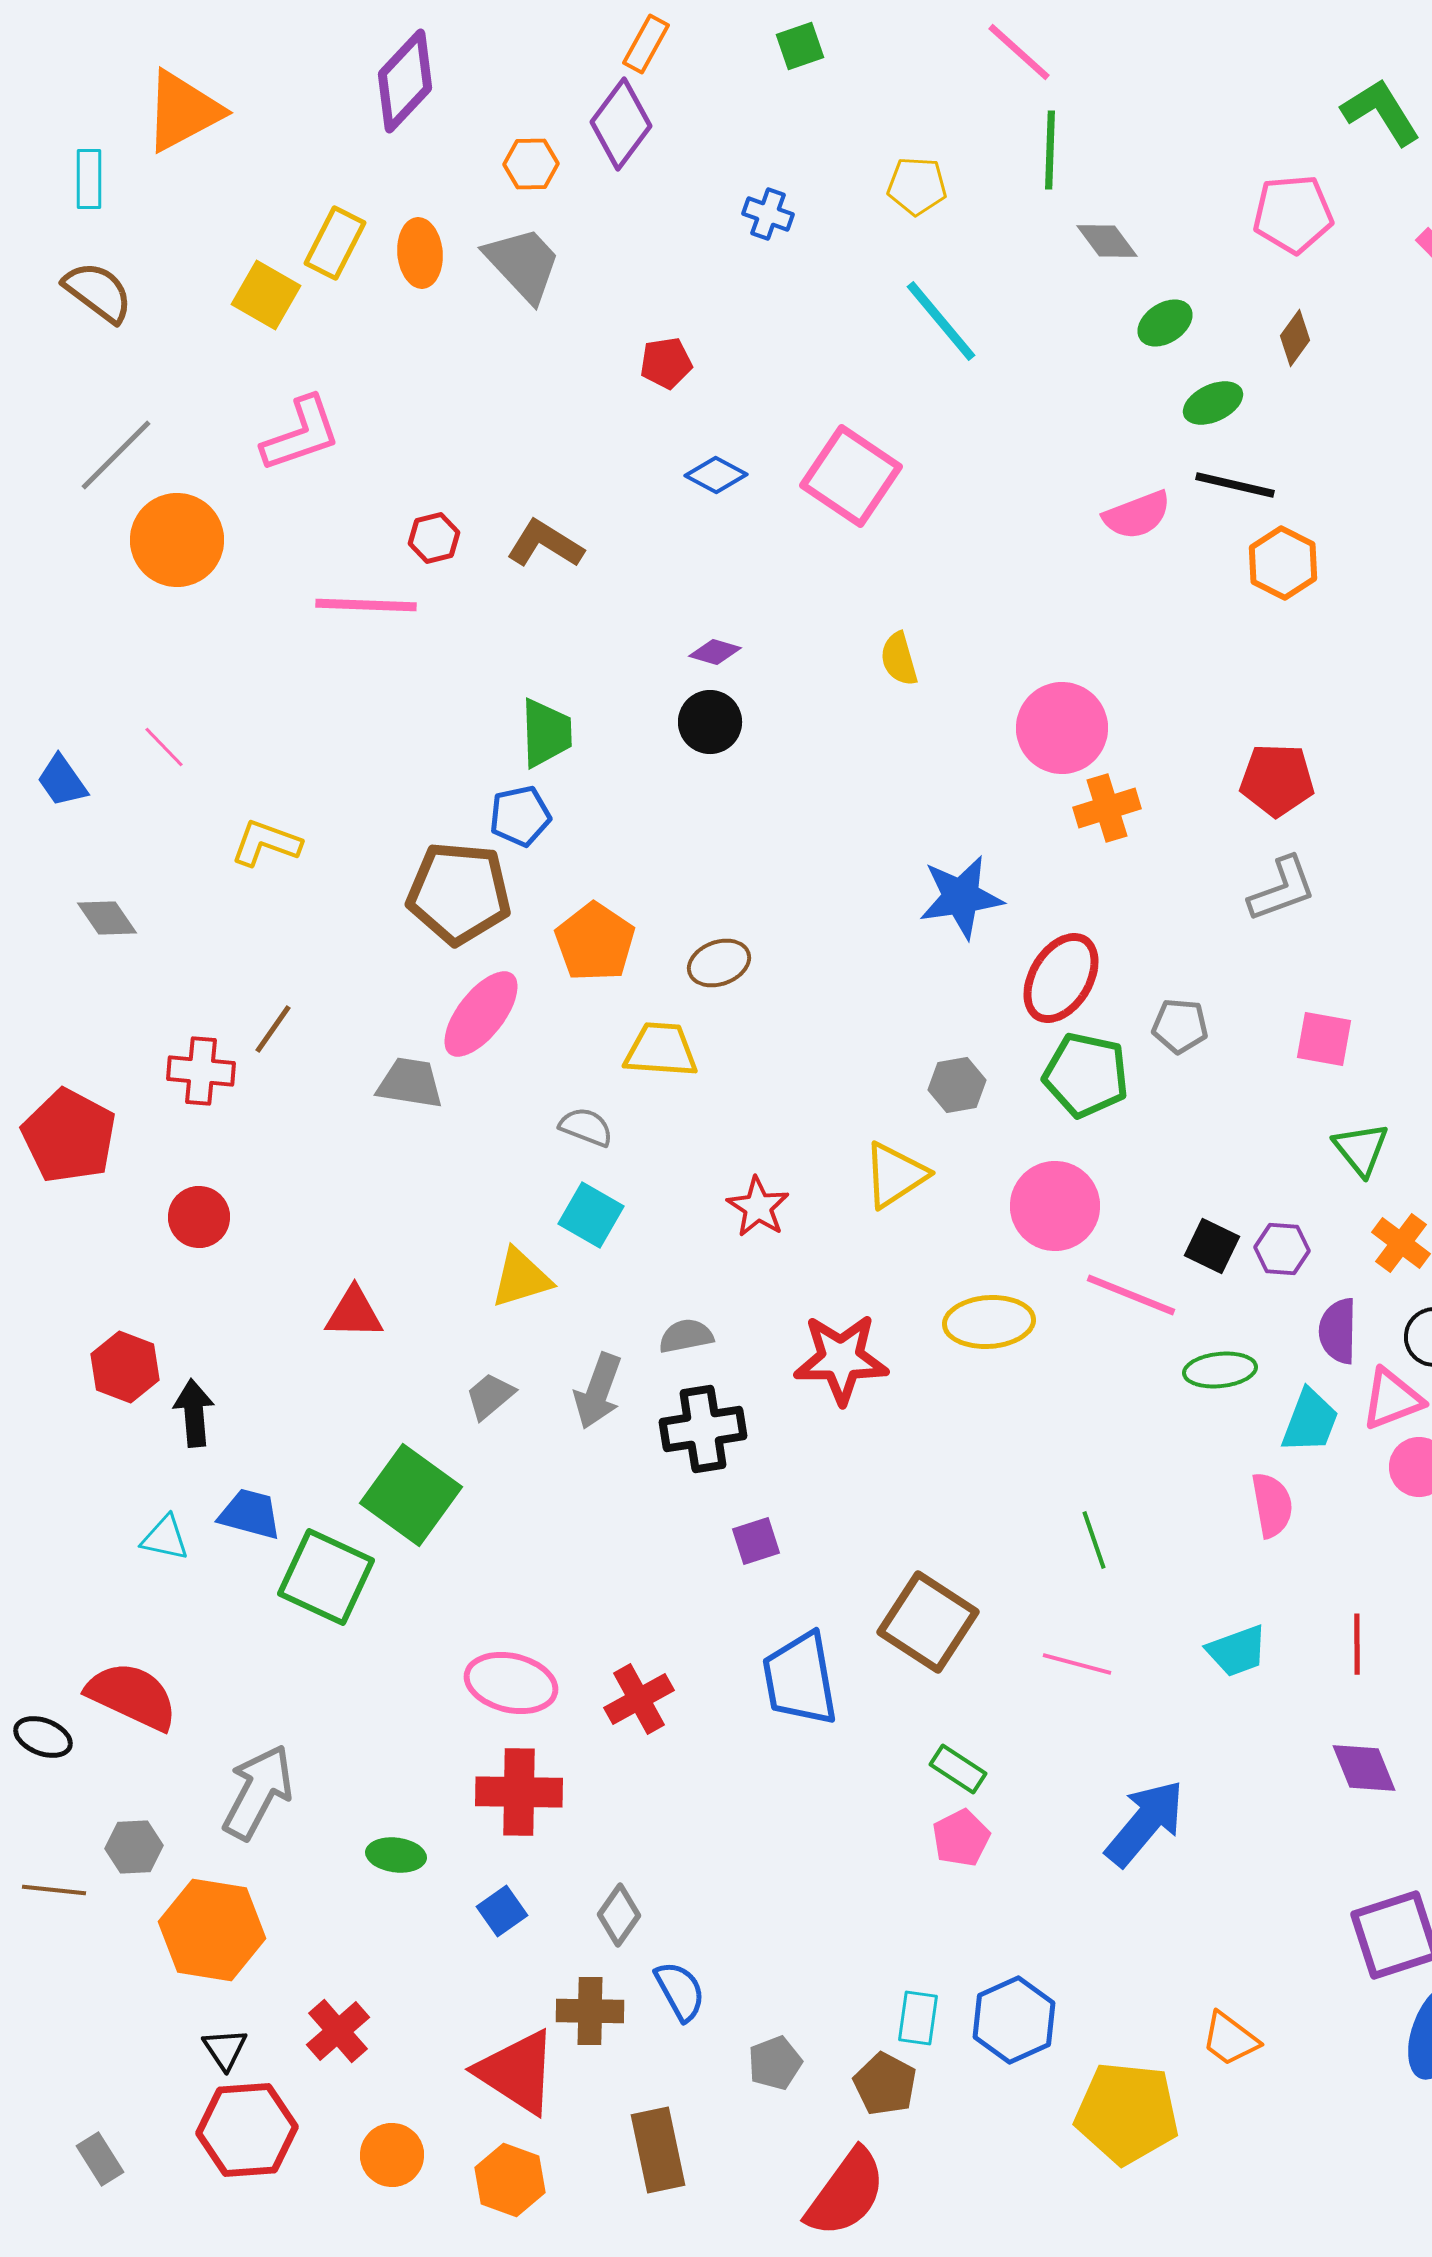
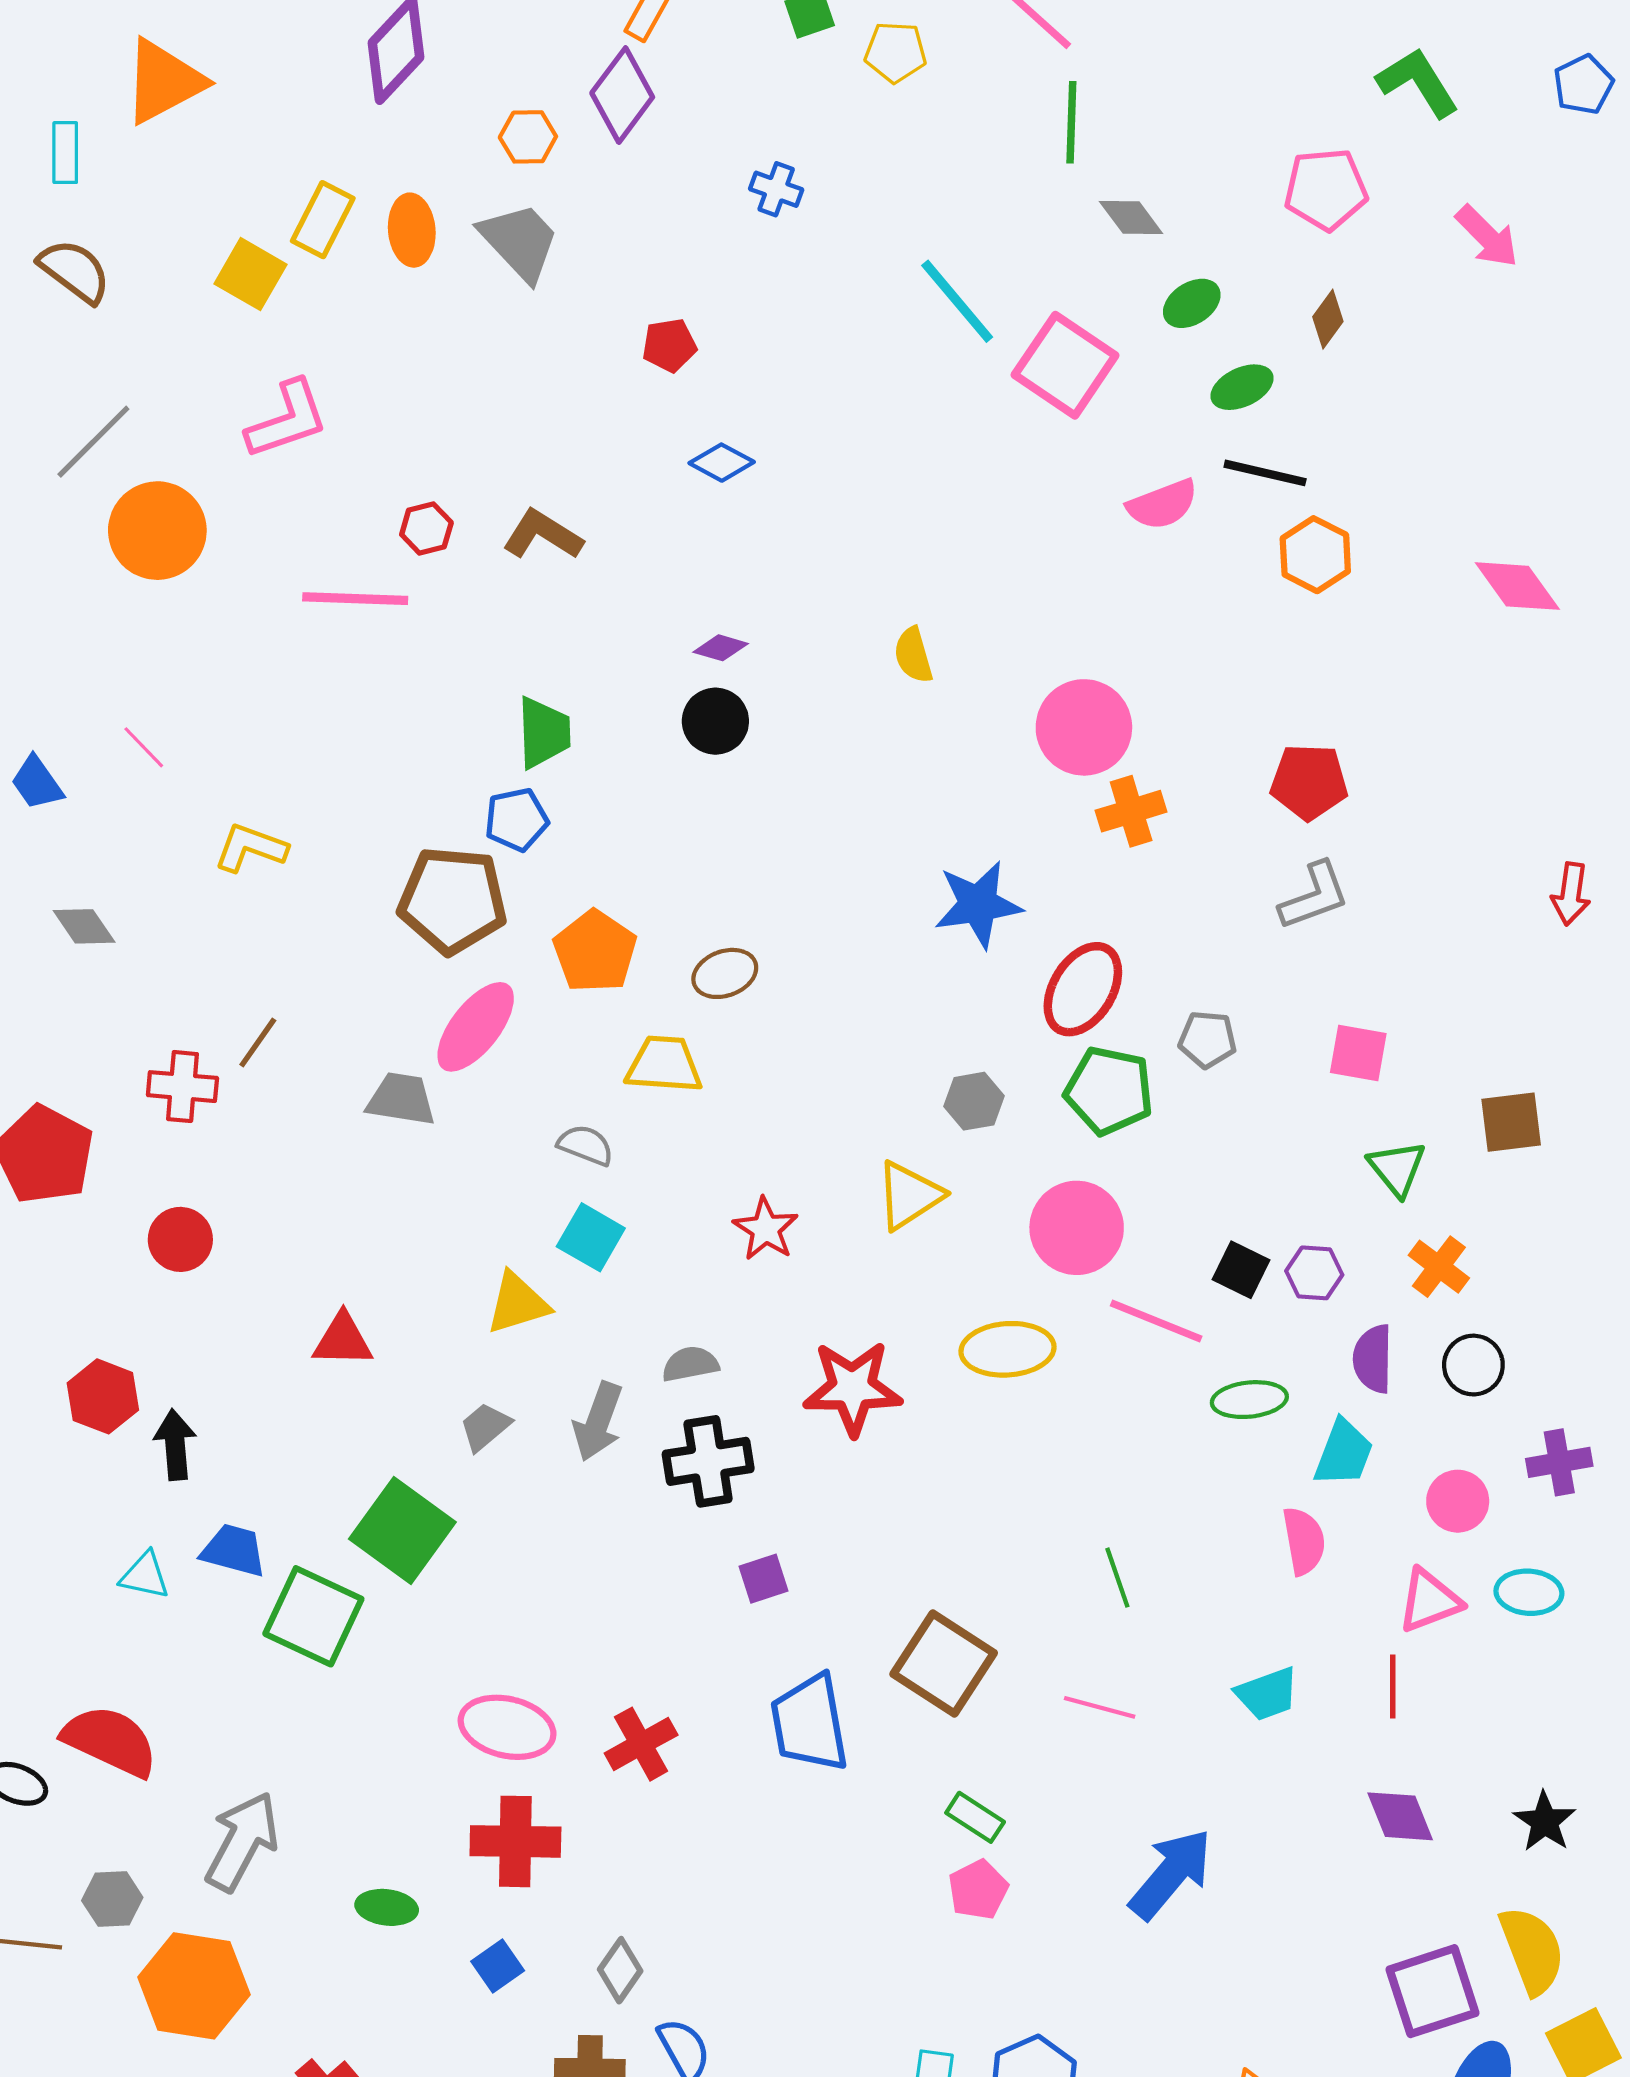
yellow pentagon: (917, 186) -> (895, 52), moved
pink square: (851, 476) -> (1065, 365), moved
pink triangle: (1392, 1399) -> (1429, 1601), moved

